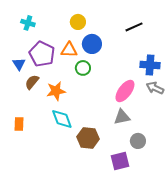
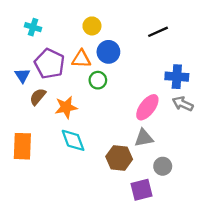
orange rectangle: (19, 124) -> (22, 146), size x1.6
brown hexagon: (88, 138) -> (119, 158), moved

